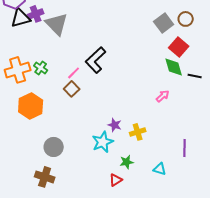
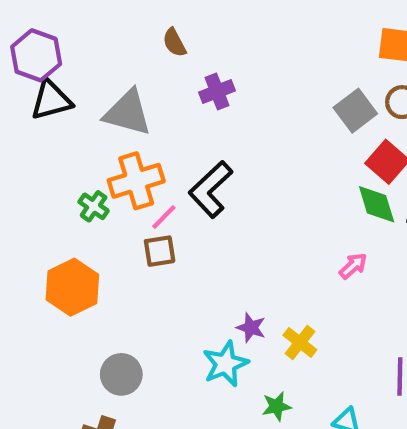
purple cross: (36, 14) -> (217, 91), moved
gray triangle: (57, 24) -> (128, 113), turned -30
orange cross: (18, 70) -> (136, 181), moved
brown square: (72, 89) -> (160, 251), turned 35
yellow cross: (138, 132) -> (300, 342), turned -35

